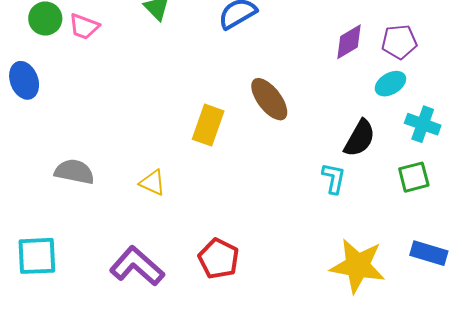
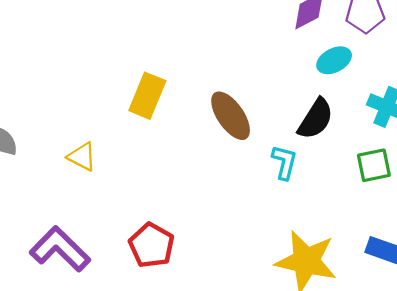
cyan ellipse: (390, 84) -> (334, 60), moved
brown ellipse: (269, 99) -> (231, 116), moved

